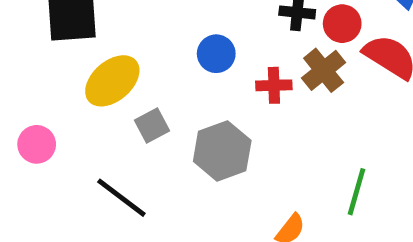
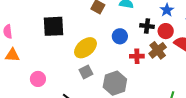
blue circle: (216, 54) -> (120, 36), moved
yellow ellipse: (112, 81) -> (85, 48), moved

